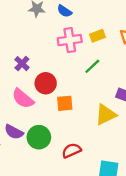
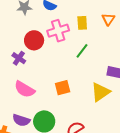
yellow rectangle: (97, 36) -> (82, 23), turned -64
red circle: (46, 83) -> (34, 40), moved

